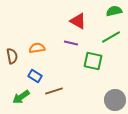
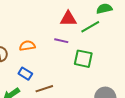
red triangle: (78, 21) -> (68, 19), turned -30
green line: (111, 37) -> (90, 27), moved

